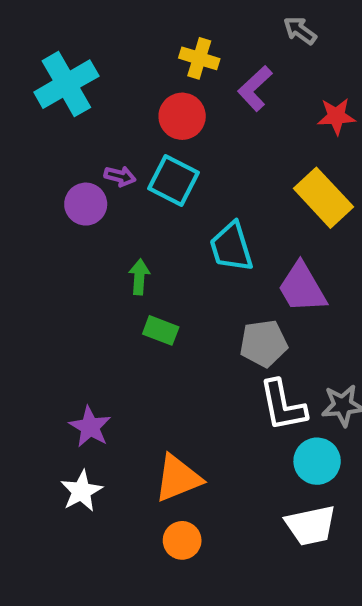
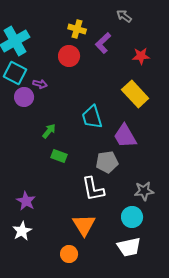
cyan square: (174, 181) -> (15, 73), moved
green arrow: (139, 277) -> (49, 131), turned 35
white L-shape: (283, 405) -> (93, 189), moved
orange triangle: (178, 478) -> (84, 225), moved, turned -40

